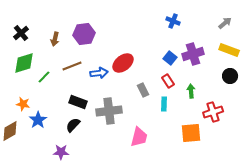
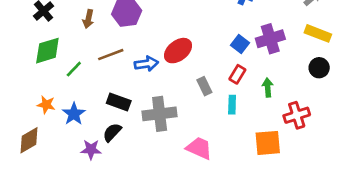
red rectangle: (168, 81) -> (237, 74), turned 64
blue star: (38, 120) -> (74, 114), moved
pink trapezoid: (139, 137) -> (199, 148), turned -80
purple star: (61, 152) -> (91, 149), moved

